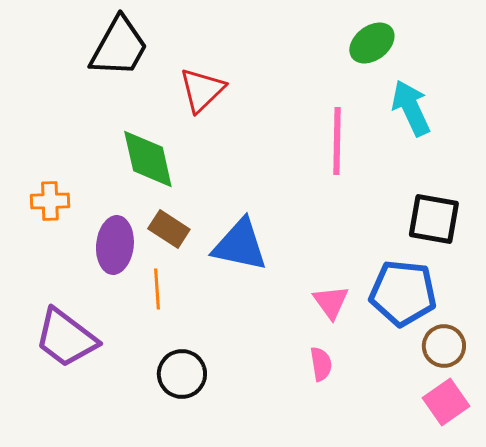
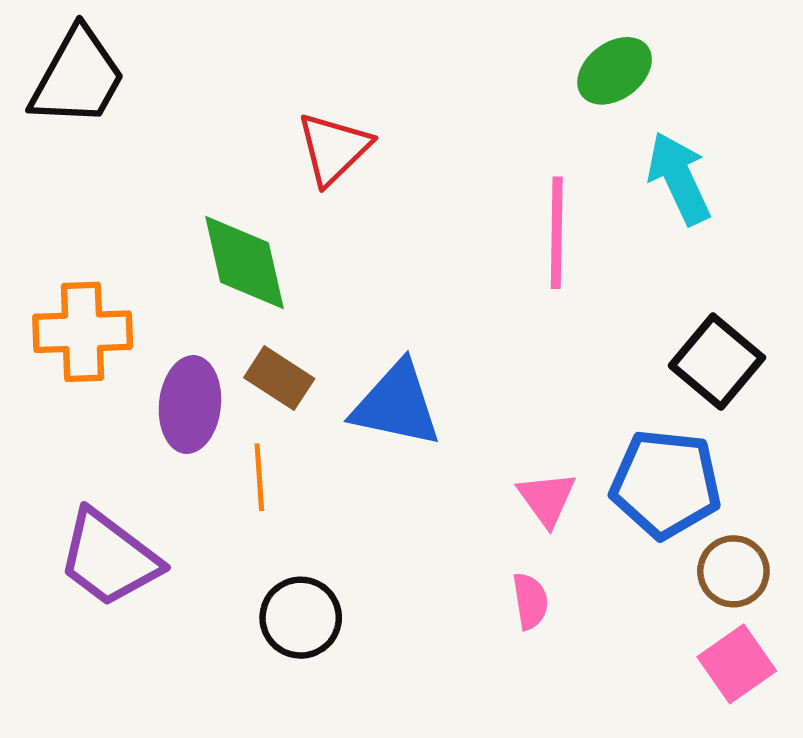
black trapezoid: (119, 47) -> (78, 77), moved
orange cross: (50, 201) -> (83, 332), size x1.5
black square: (434, 219) -> (717, 362), turned 30

